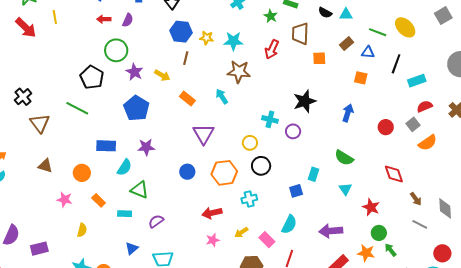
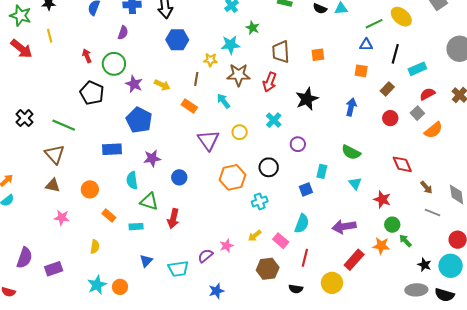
green star: (271, 16) -> (253, 28), moved
red arrow: (104, 19) -> (87, 56), moved, turned 72
green line: (378, 32) -> (374, 24), turned -42
brown trapezoid: (300, 34) -> (281, 52), moved
yellow star: (207, 38) -> (210, 60), moved
brown rectangle: (347, 44) -> (387, 89), moved
red arrow: (272, 49) -> (270, 82), moved
brown line: (186, 58) -> (196, 79), moved
green line: (77, 108) -> (64, 125), moved
cyan cross: (270, 119) -> (274, 120), turned 35
brown triangle: (40, 123) -> (55, 154), moved
purple circle: (293, 131) -> (298, 144), moved
yellow circle: (250, 143) -> (240, 132), moved
blue rectangle: (106, 146) -> (112, 149), moved
cyan semicircle: (124, 167) -> (132, 180), turned 144
blue circle: (187, 172) -> (179, 177), moved
pink star: (65, 200) -> (62, 218), moved
red arrow: (212, 213) -> (173, 219), moved, turned -60
purple semicircle: (156, 221) -> (205, 256), moved

